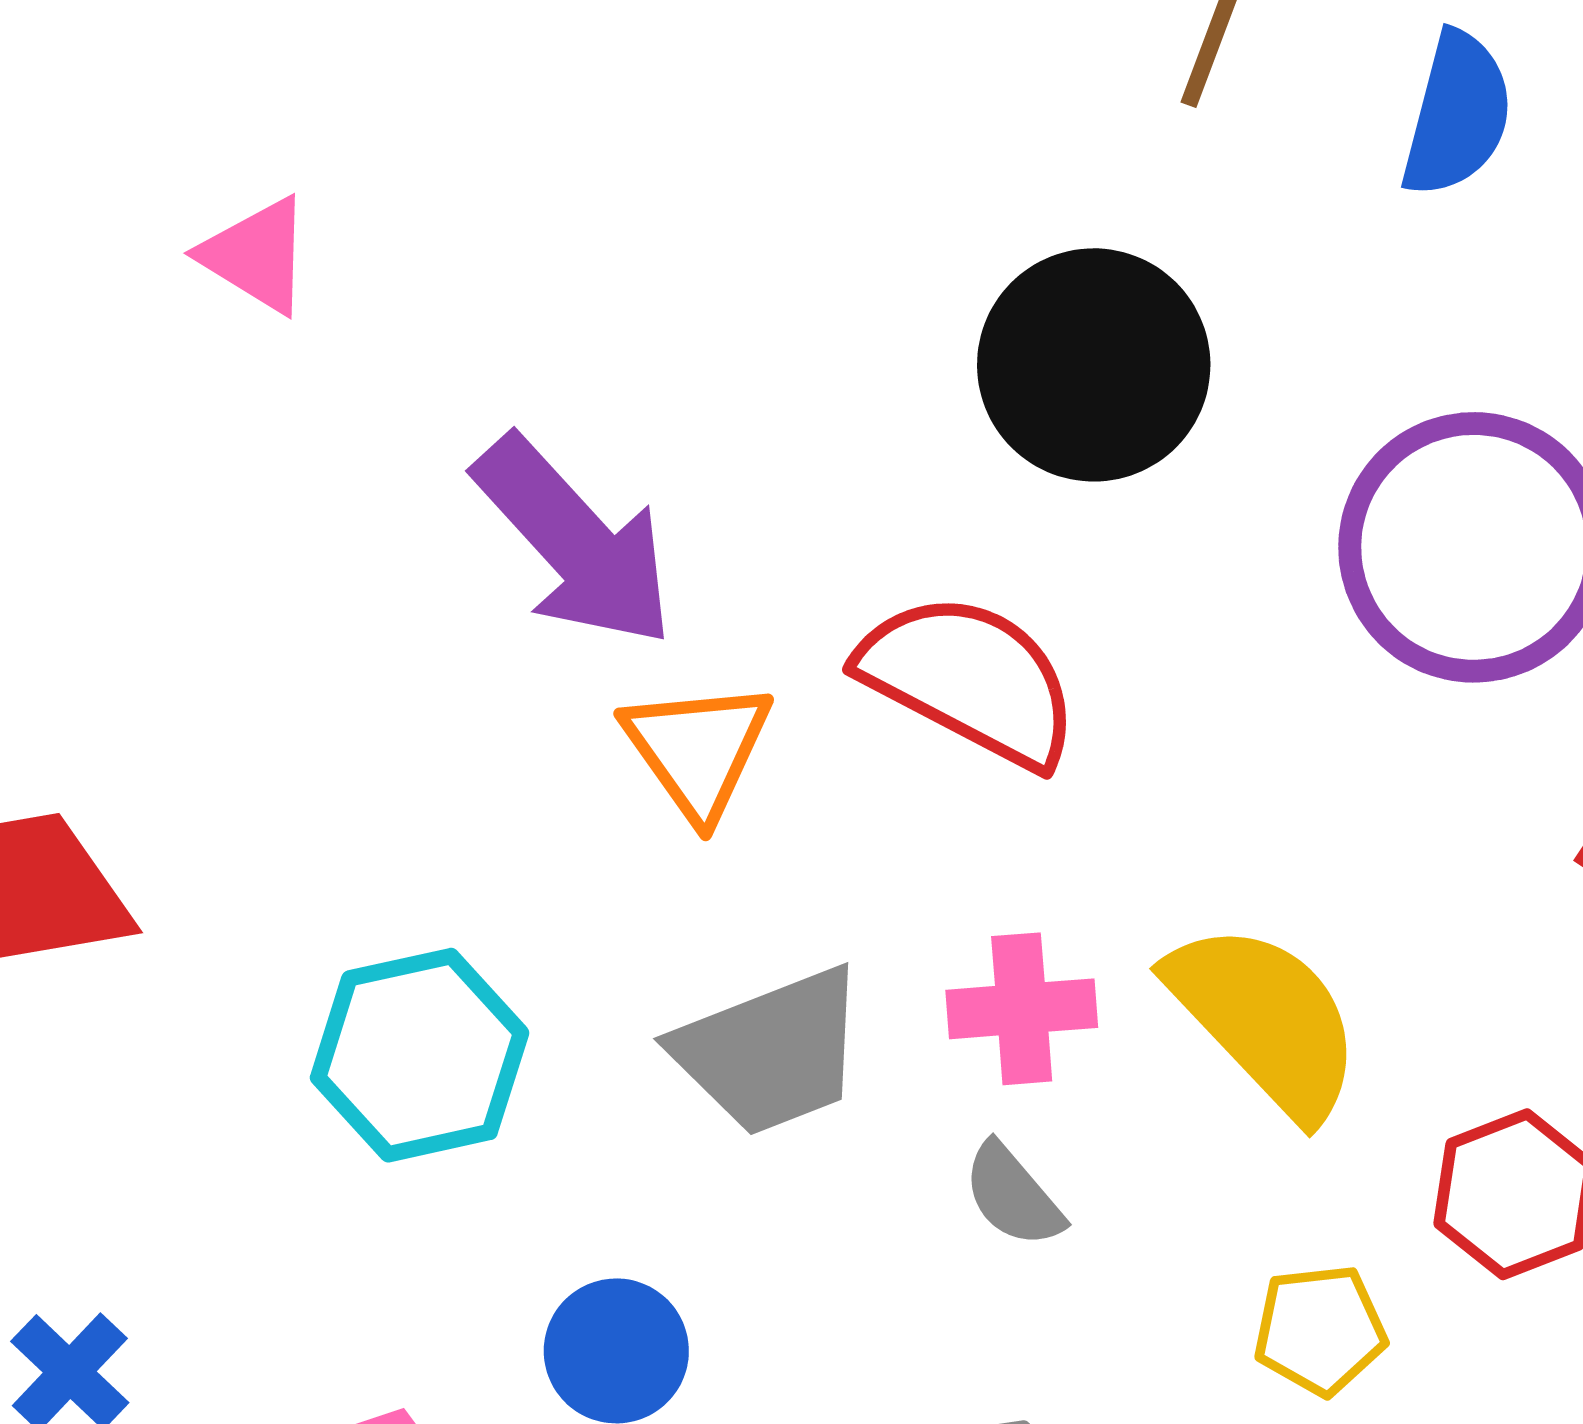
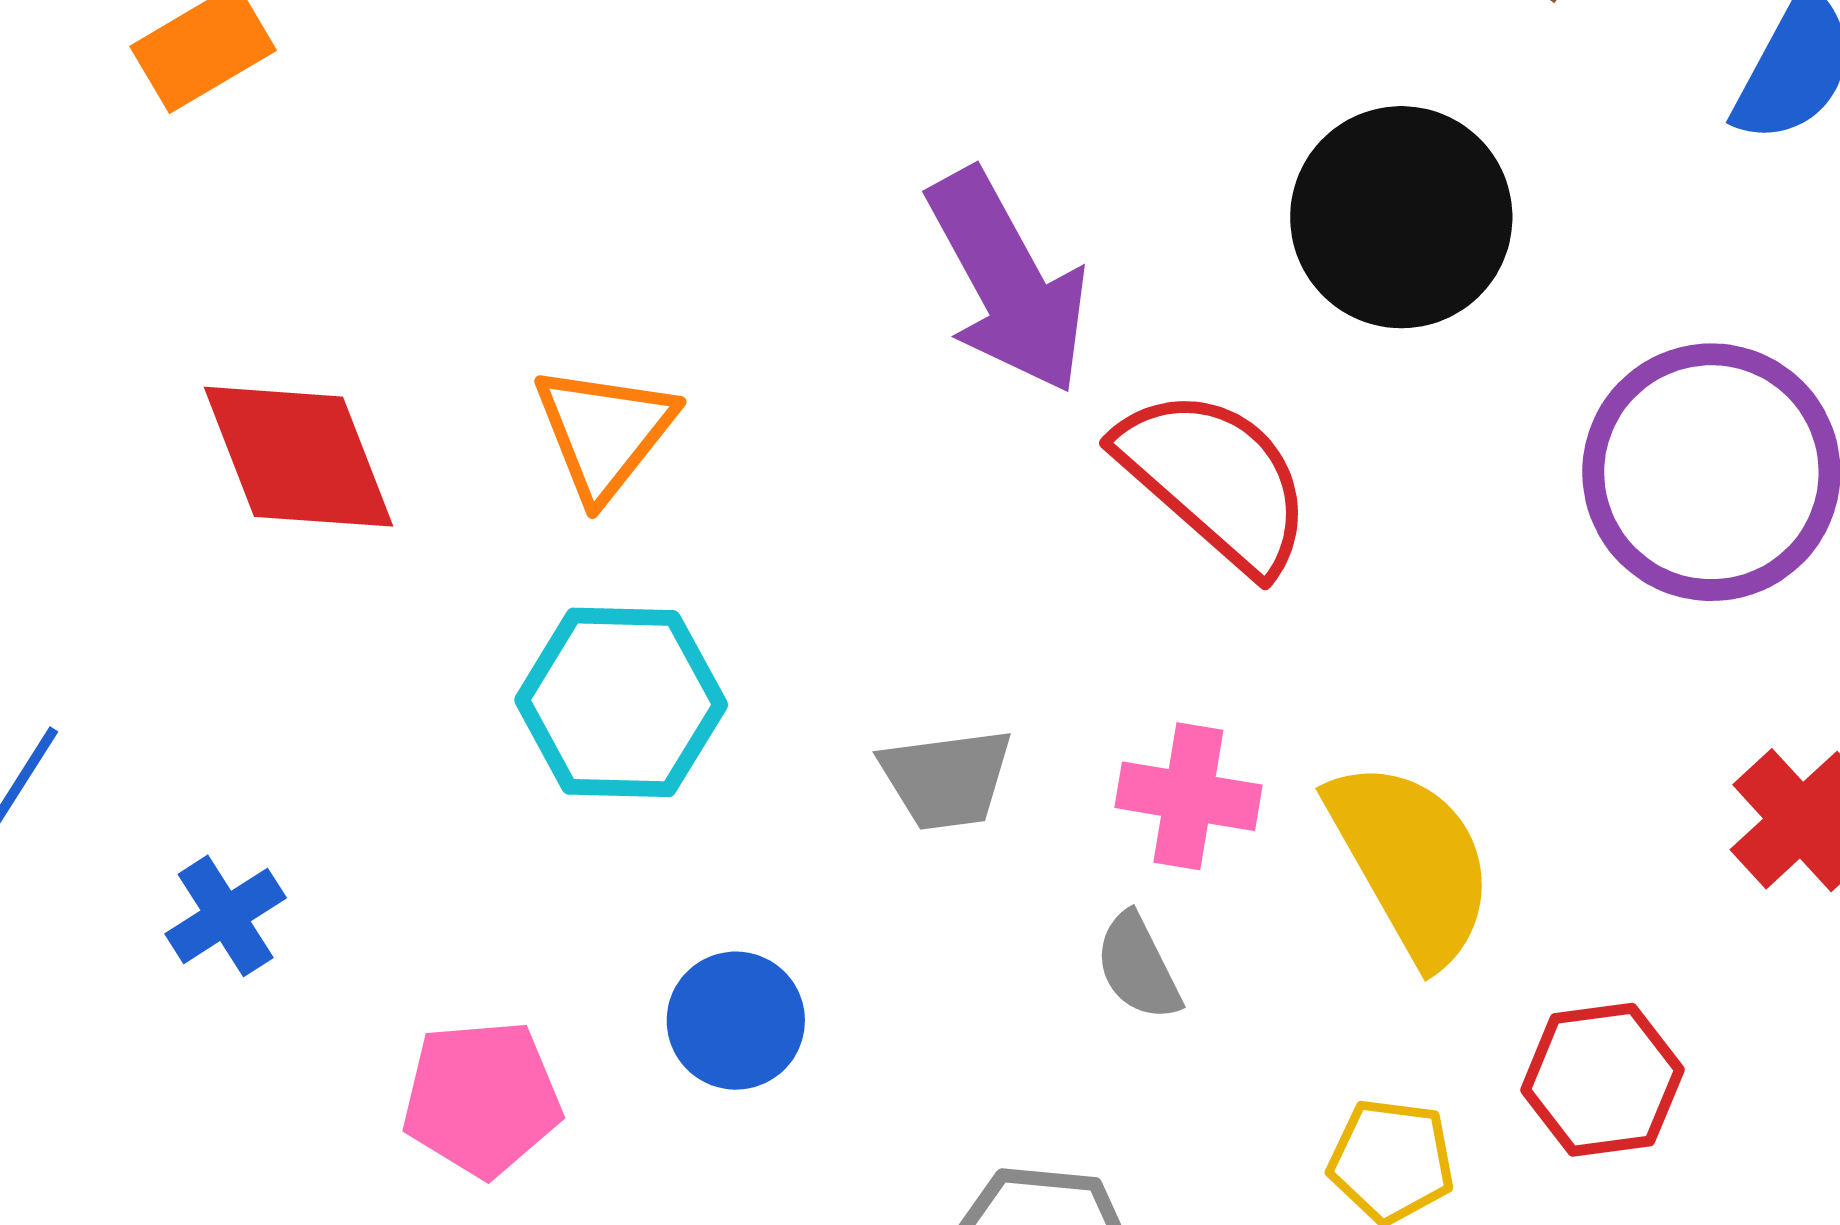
purple arrow: (575, 542) -> (1008, 281), moved
orange triangle: (698, 749) -> (604, 432), moved
gray trapezoid: (770, 1052) -> (946, 779), size x0.7

